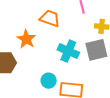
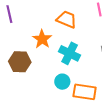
cyan cross: (68, 51) -> (70, 53), moved

